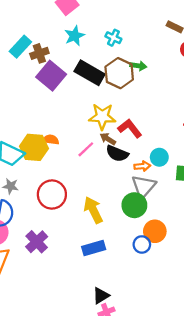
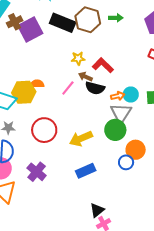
brown cross: (39, 53) -> (15, 22), moved
green arrow: (138, 66) -> (116, 18), moved
purple square: (51, 76) -> (30, 29), turned 30
yellow star: (102, 116) -> (78, 58), size x0.6
cyan circle: (159, 157) -> (131, 94), moved
yellow arrow: (93, 210) -> (81, 139), turned -80

